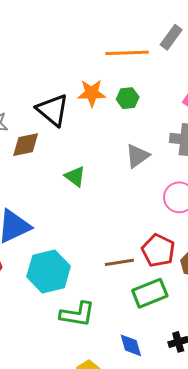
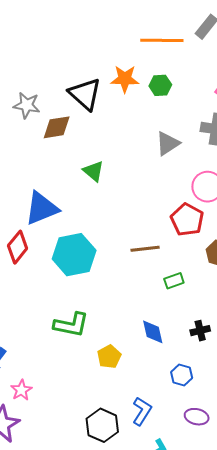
green triangle: (75, 176) -> (93, 171), moved
red pentagon: (158, 250) -> (187, 220), moved
green rectangle: (150, 293) -> (174, 281), size x0.6
green L-shape: (77, 314) -> (71, 325), moved

